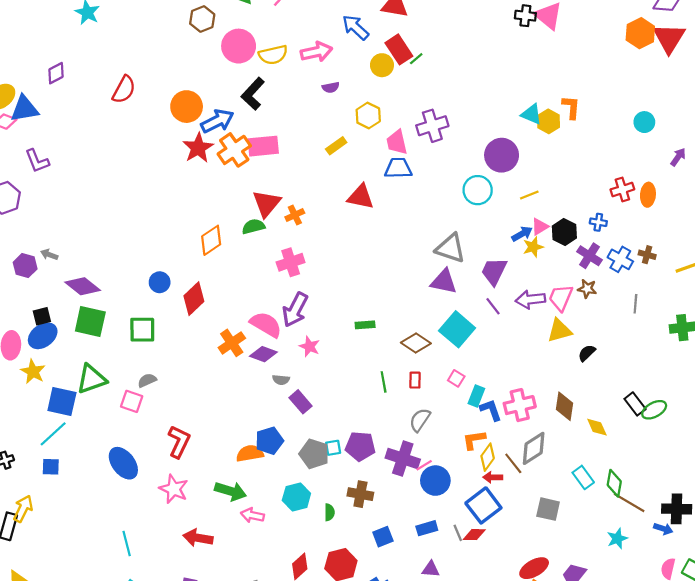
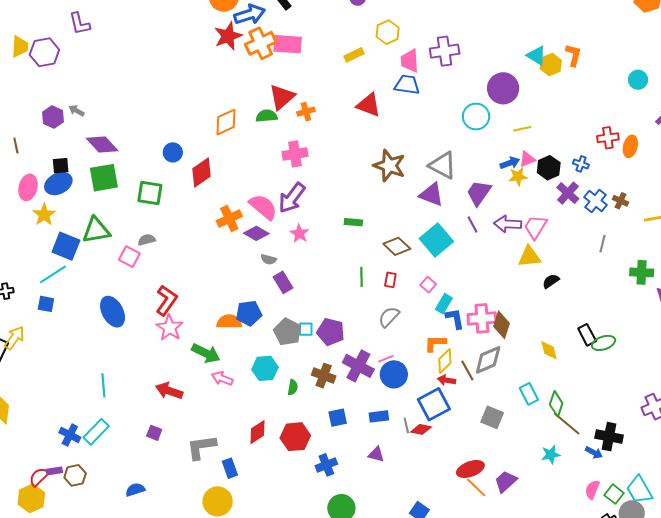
brown star: (587, 289) -> (389, 166), moved, size x1.8
green square: (90, 321) -> (104, 178), turned -32
brown diamond: (564, 406) -> (502, 325), moved
purple cross: (403, 459) -> (358, 366), moved
pink star: (174, 489) -> (170, 328), moved

